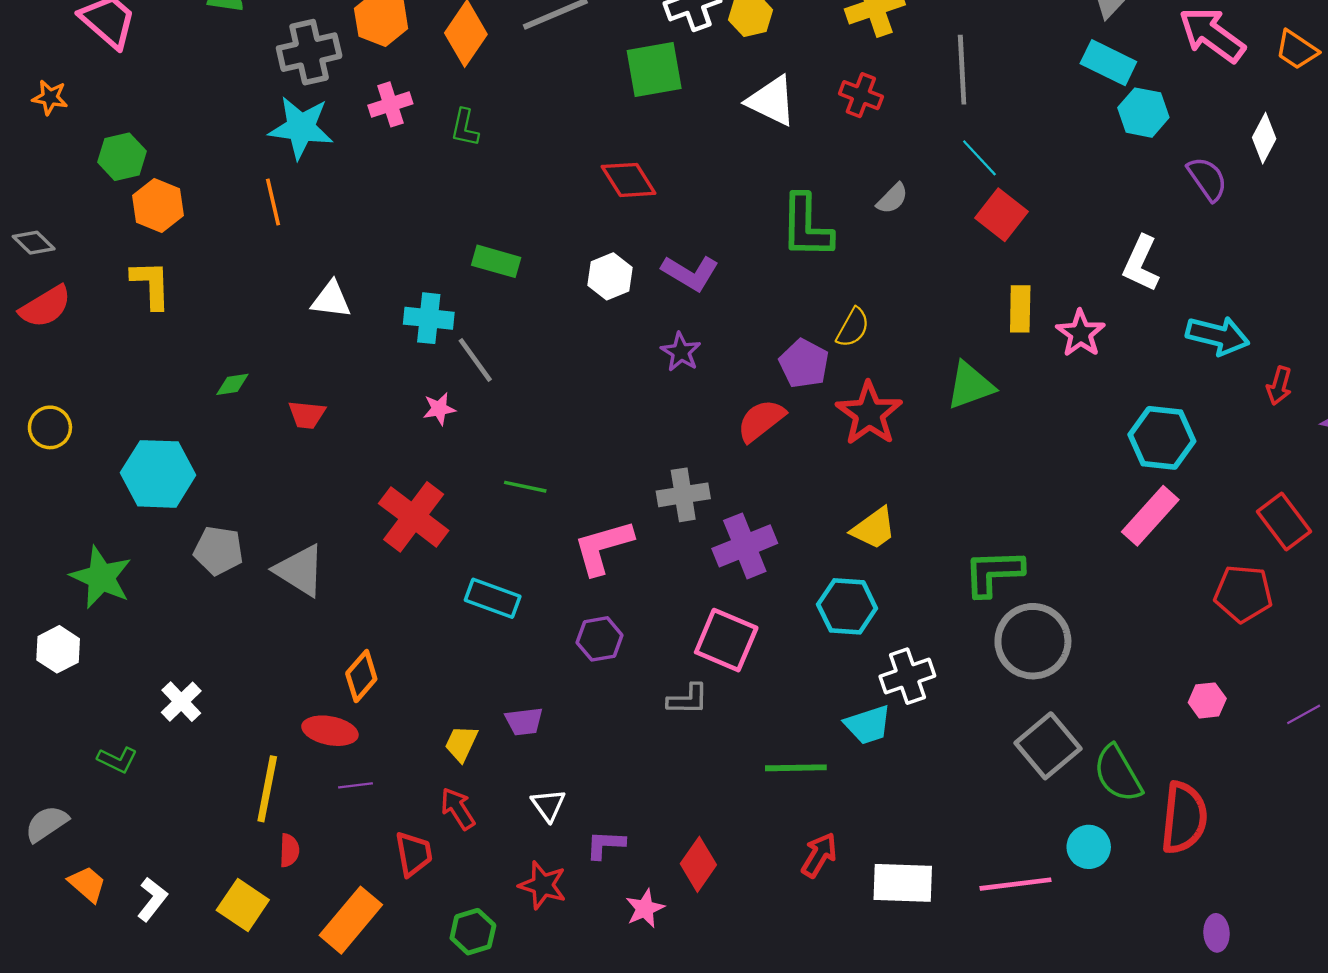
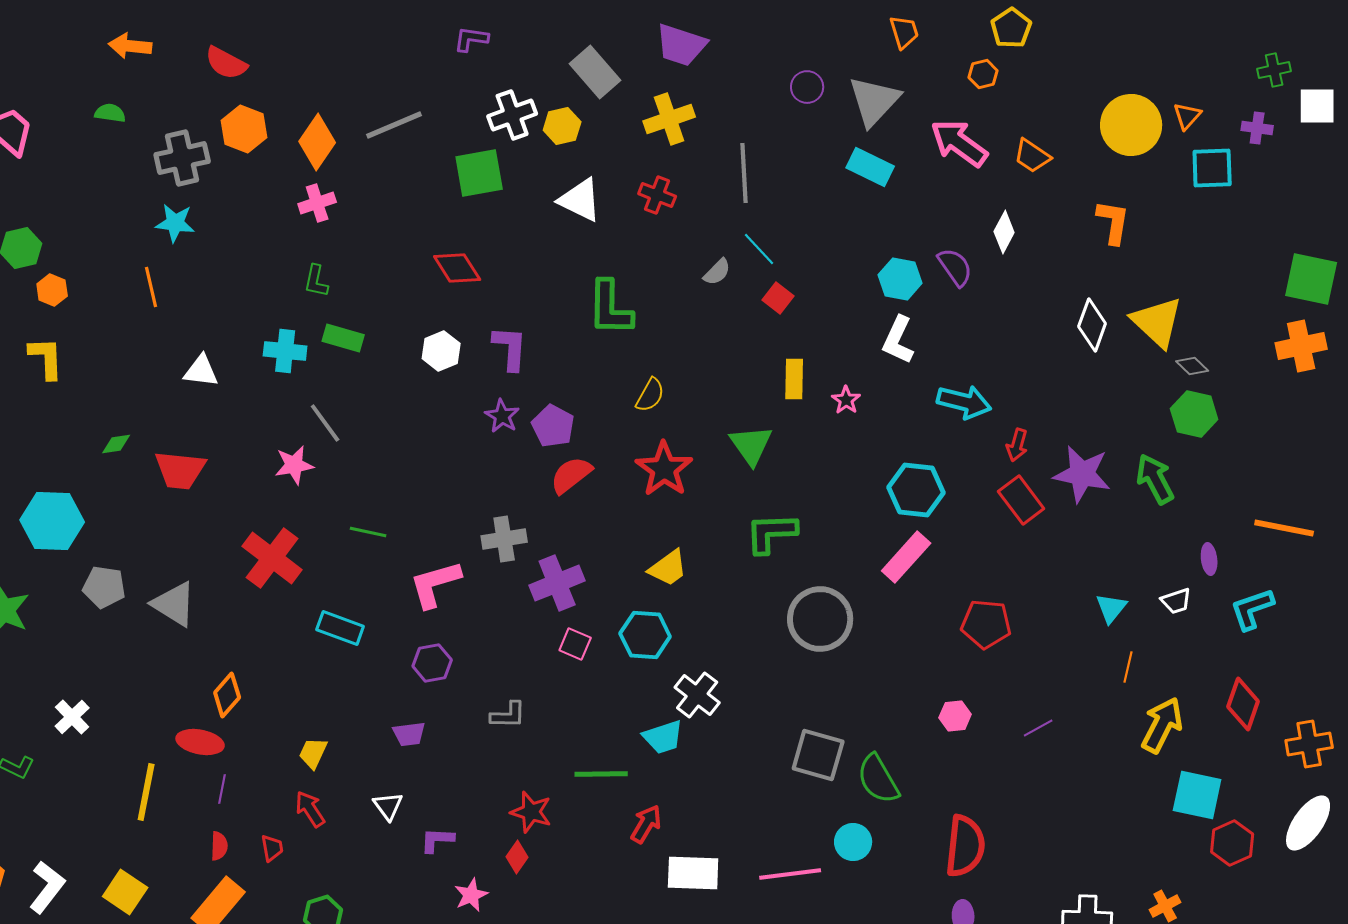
pink cross: (390, 104) -> (317, 203), moved
cyan hexagon: (1143, 113) -> (900, 279), moved
cyan star: (301, 128) -> (175, 223), size x0.7
green L-shape: (465, 128) -> (316, 281), moved
gray semicircle: (892, 199) -> (717, 272), moved
orange hexagon: (158, 206) -> (52, 290), size x0.7
red square: (1002, 215) -> (778, 298), size x0.7
purple L-shape: (690, 273) -> (510, 348), turned -117
cyan cross: (429, 318) -> (285, 351), moved
pink star: (1081, 333) -> (846, 400), size x0.7
purple pentagon: (804, 364) -> (553, 426), moved
green triangle: (970, 386) -> (751, 445), turned -45
pink star: (439, 409) -> (294, 465), size x1.4
red trapezoid: (307, 415) -> (180, 470), size x1.6
red rectangle: (1284, 522) -> (1021, 500), moved
green L-shape: (993, 573) -> (771, 533), moved
pink square: (726, 640) -> (575, 644), moved, size x0.6
gray circle: (1033, 641) -> (820, 619), moved
white cross: (907, 676) -> (697, 695), turned -33
purple trapezoid: (524, 721) -> (409, 734), moved
gray square: (1048, 746) -> (818, 755), turned -34
purple line: (356, 785) -> (222, 789), turned -72
red semicircle: (1184, 818) -> (965, 846), moved
red semicircle: (289, 850) -> (219, 846), moved
red trapezoid: (414, 854) -> (272, 848), size x0.7
red arrow: (819, 855) -> (646, 824), moved
red diamond: (698, 864) -> (517, 857), size x0.7
red star: (543, 885) -> (531, 812), moved
white L-shape: (152, 899) -> (47, 887), size x1.4

